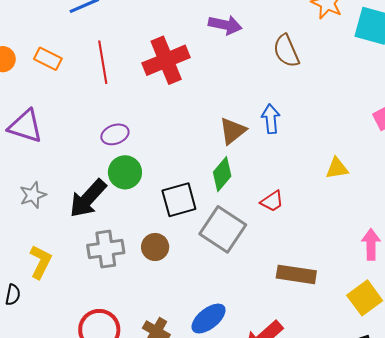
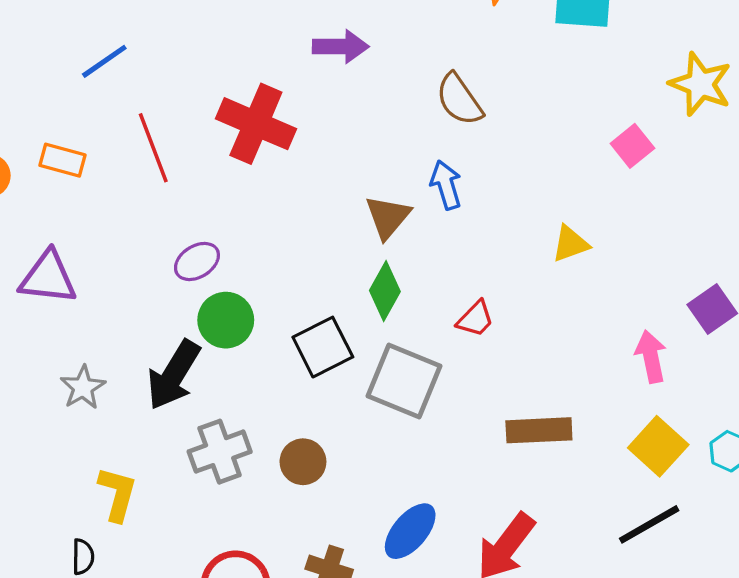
brown semicircle: (286, 51) -> (459, 99), moved
red cross: (166, 60) -> (256, 124), turned -33
brown circle: (155, 247) -> (303, 462), moved

